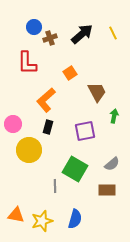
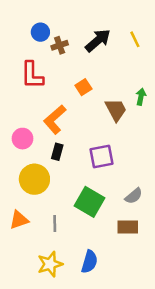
green arrow: (114, 116) -> (141, 97), moved
pink circle: (13, 124) -> (23, 139), moved
gray line: (55, 186) -> (55, 223), moved
orange triangle: (16, 215) -> (19, 220), moved, turned -30

